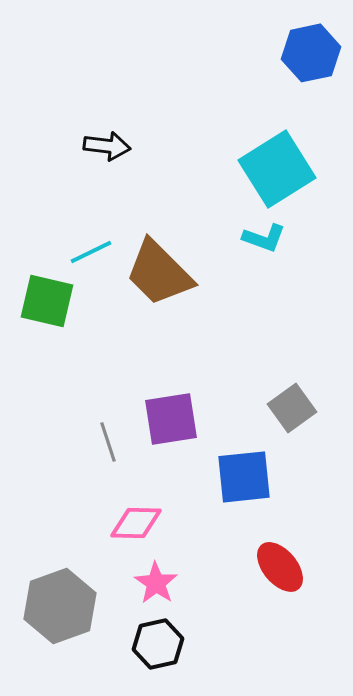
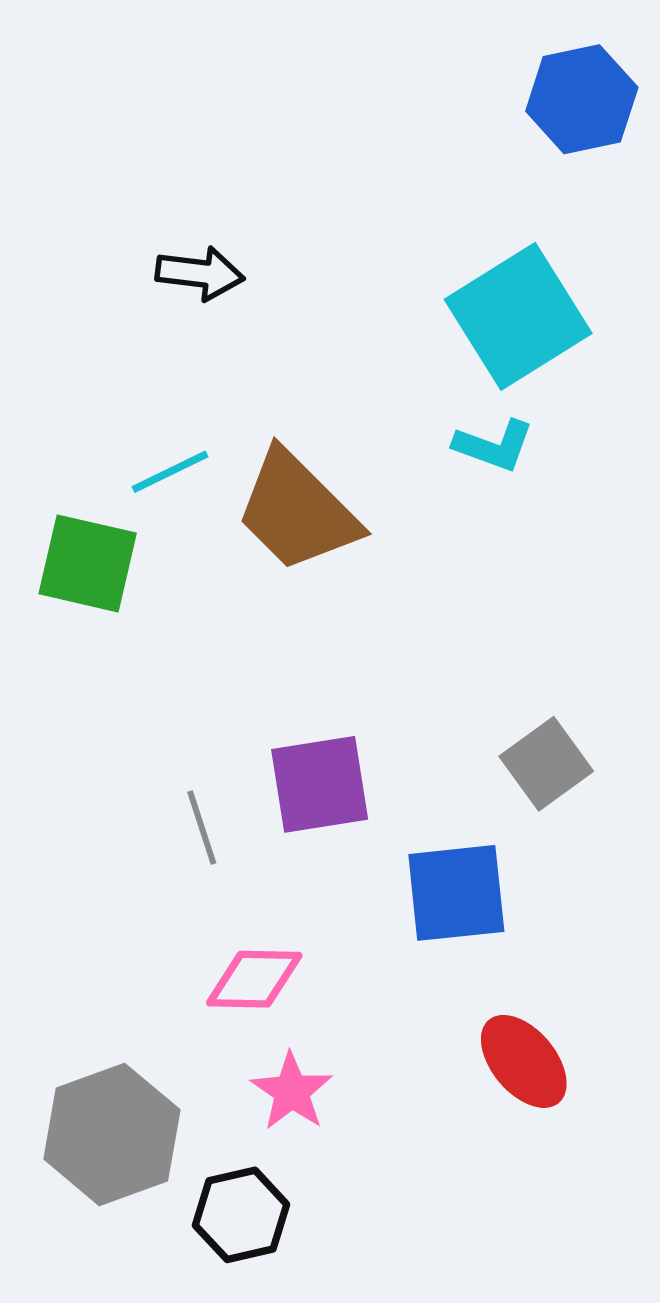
black hexagon: (158, 644) -> (241, 1215), moved

